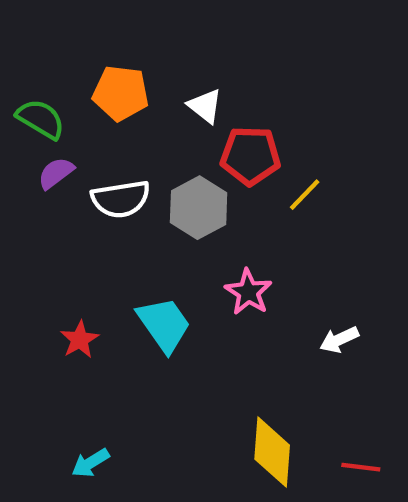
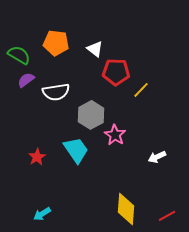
gray hexagon: (199, 208) -> (91, 115), moved
red line: (361, 467) -> (167, 216), turned -36

